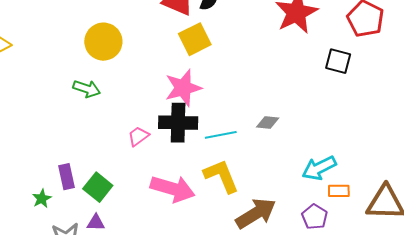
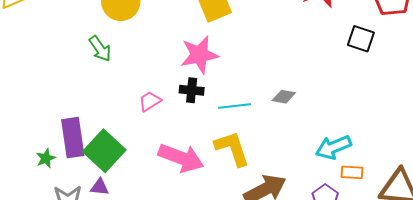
green arrow: (87, 89) -> (100, 49), turned 32
black cross: (178, 123) -> (192, 90), size x0.6
purple rectangle: (66, 177) -> (73, 138), size x1.5
green square: (98, 187) -> (104, 151), size x1.4

